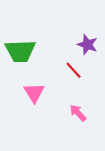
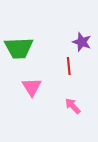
red line: (74, 70) -> (69, 66), turned 36

